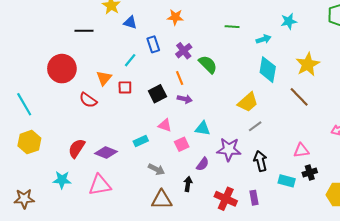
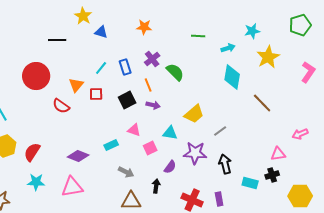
blue rectangle: (153, 44) -> (125, 67), moved
yellow star: (308, 64) -> (268, 57), moved
yellow trapezoid: (248, 102) -> (194, 114), moved
red semicircle: (77, 148) -> (32, 152), moved
pink triangle: (301, 150) -> (278, 154), moved

